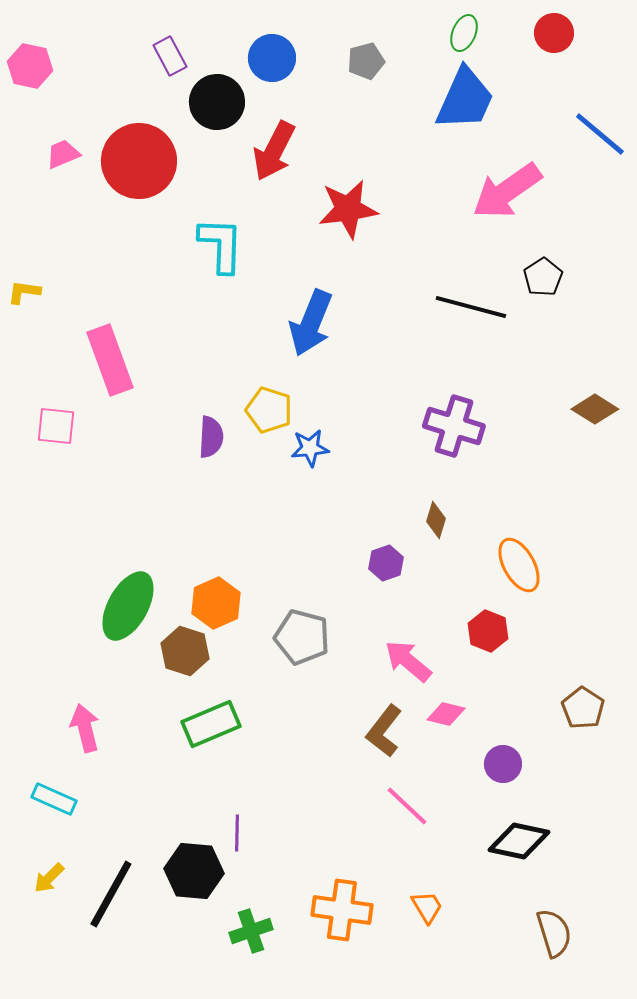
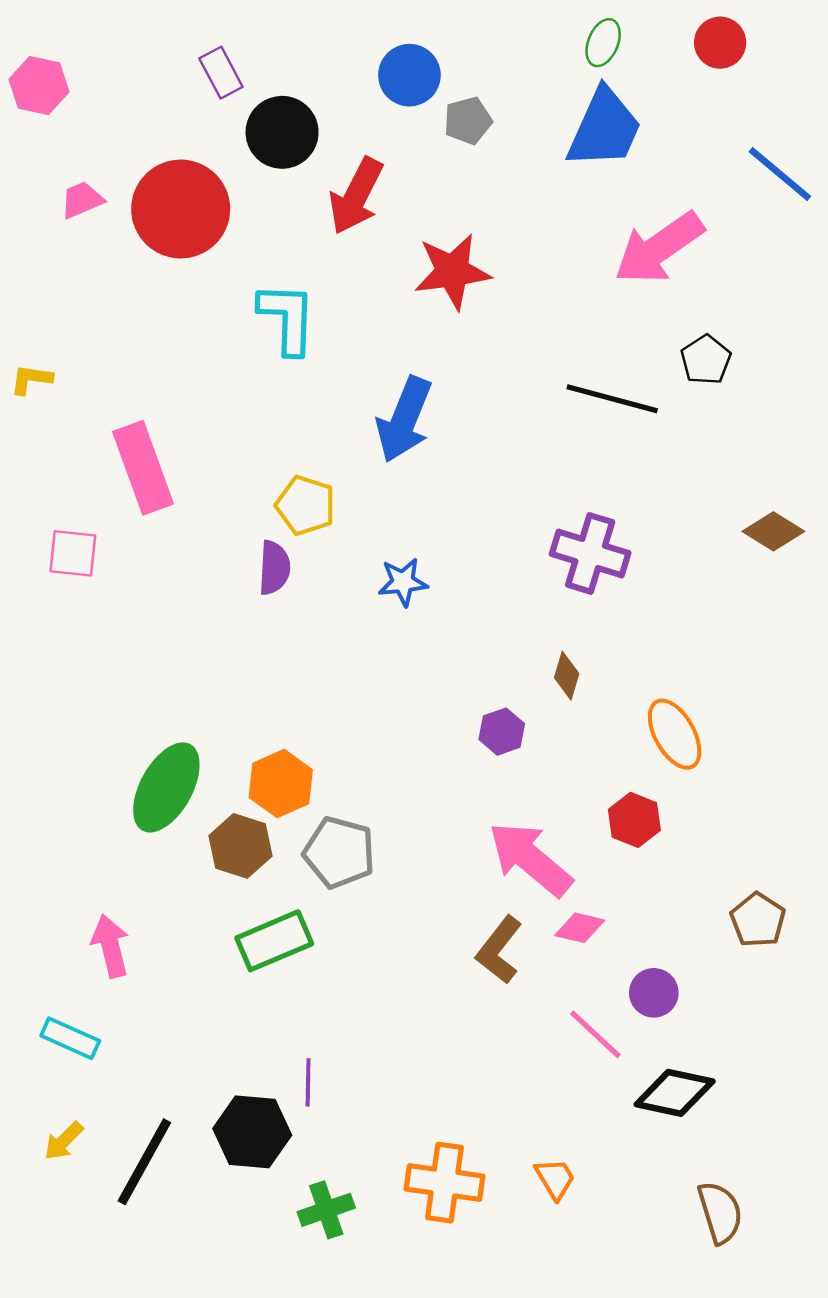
blue circle: (272, 58) -> (409, 75), moved
gray pentagon: (366, 61) -> (468, 121), moved
yellow pentagon: (269, 410) -> (305, 505), moved
gray pentagon: (302, 637) -> (339, 852), moved
pink arrow: (408, 661) -> (530, 859), size x1.4
pink line: (407, 806) -> (595, 1034), moved

